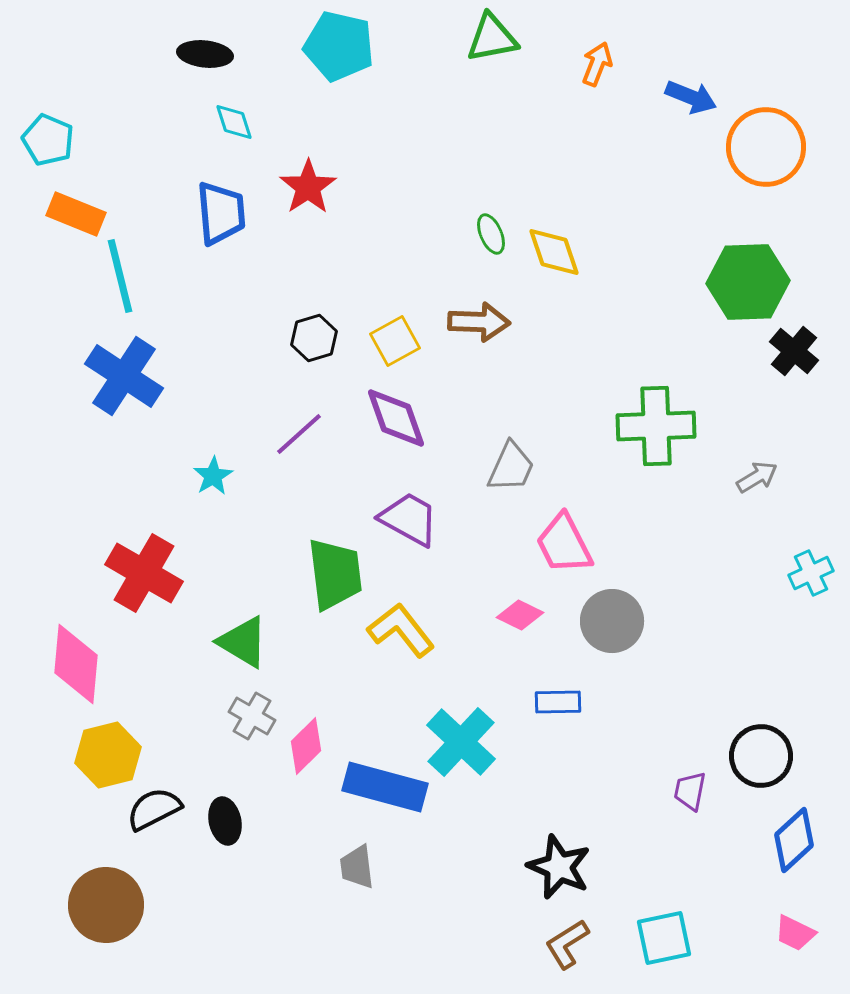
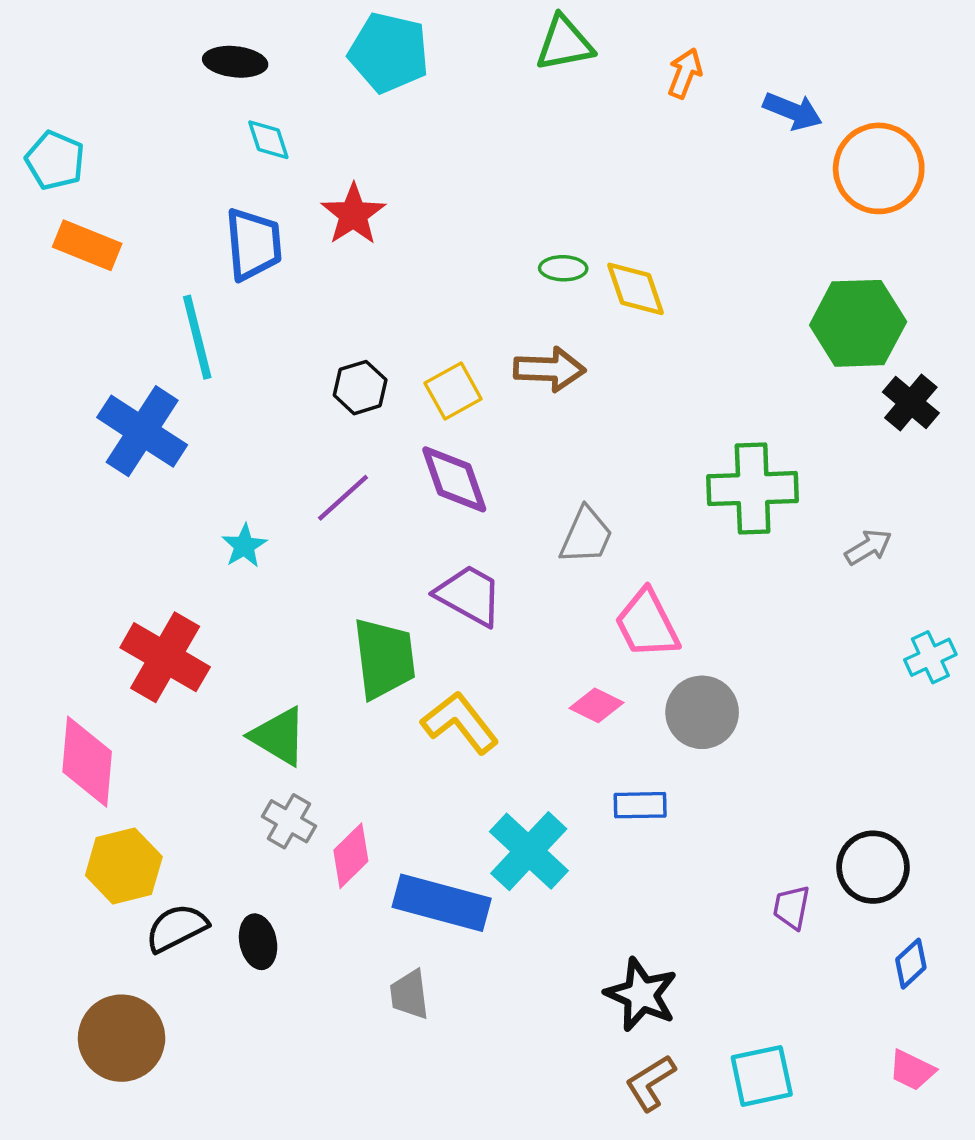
green ellipse: (491, 234) -> (563, 268), turned -66
cyan line: (120, 276) -> (197, 337), moved
blue diamond: (794, 840) -> (911, 964), size x0.7

